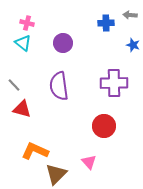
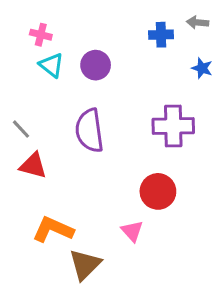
cyan triangle: (23, 43) -> (51, 65), moved
pink triangle: (89, 162) -> (132, 231), moved

